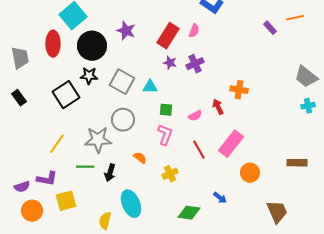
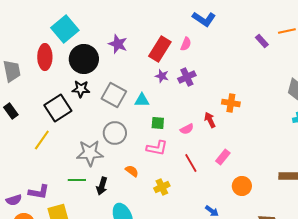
pink L-shape: (165, 135) -> (157, 148), turned 80
yellow line: (57, 144) -> (42, 140), moved
pink rectangle: (231, 144) -> (223, 157), size x0.6

